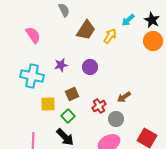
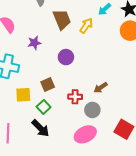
brown trapezoid: (86, 30) -> (62, 19), turned -55
purple star: (61, 65) -> (34, 43), moved
red cross: (99, 106) -> (75, 97), turned 32

